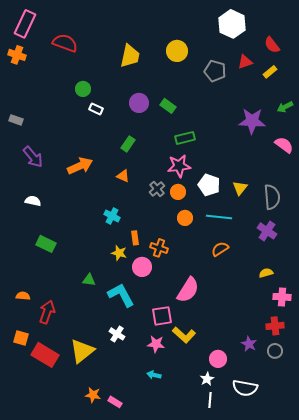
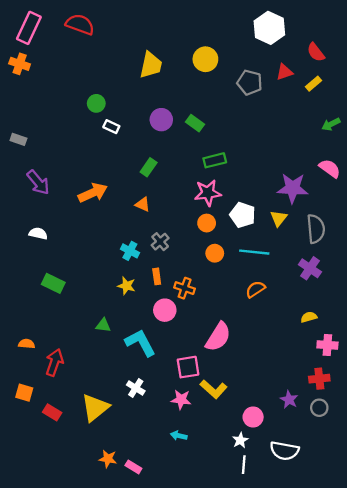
red semicircle: (65, 43) -> (80, 24), moved
purple star: (252, 121) -> (293, 188), moved
gray cross: (157, 189) -> (160, 242), moved
yellow star: (119, 253) -> (126, 286), moved
red rectangle: (45, 355) -> (52, 412), size x0.6

